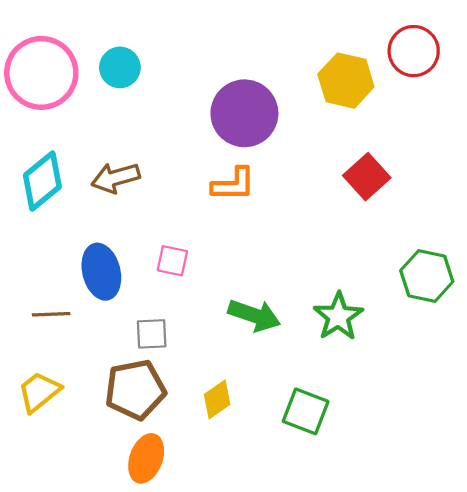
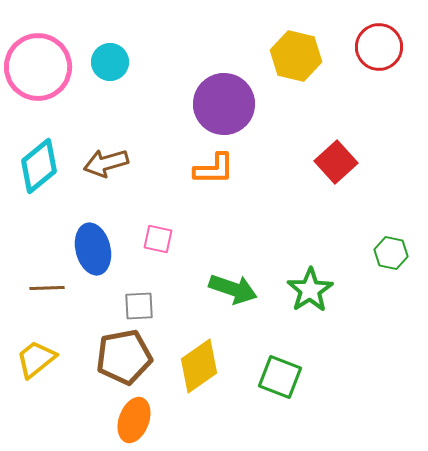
yellow hexagon: (346, 81) -> (296, 56), moved
green hexagon: (427, 276) -> (391, 253), size x0.7
yellow diamond: (217, 399) -> (199, 366), size x1.5

